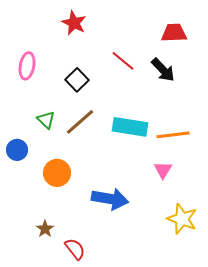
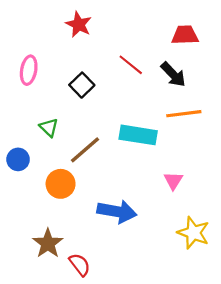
brown line: (80, 122) -> (85, 150), moved
orange line: (173, 135) -> (184, 114), moved
brown star: (45, 229) -> (48, 243), size x1.6

